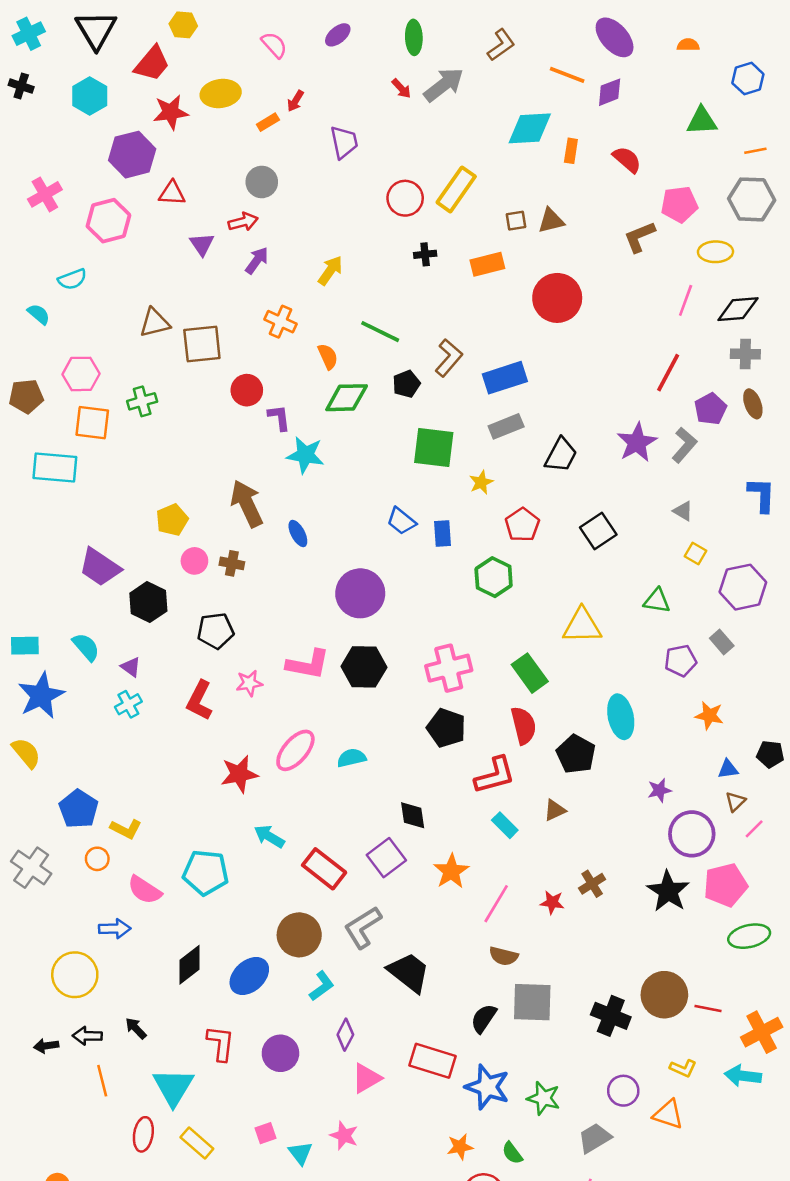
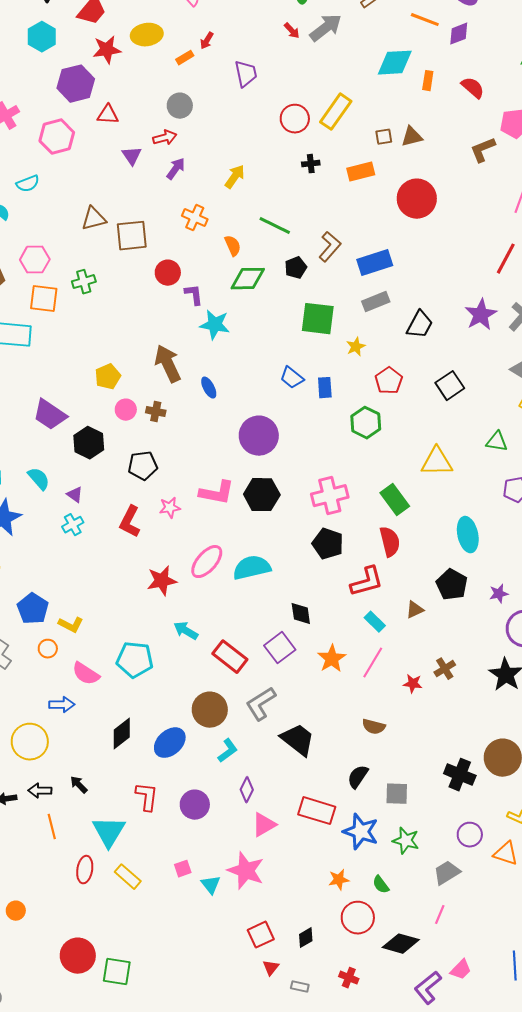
black pentagon: (576, 754) -> (452, 585), moved
cyan semicircle: (352, 758) -> (252, 568), size x1.6
pink line: (496, 904) -> (373, 663), moved
gray square: (532, 1002) -> (397, 794), moved, size x0.7
pink star: (344, 1136) -> (246, 871), size x1.6

